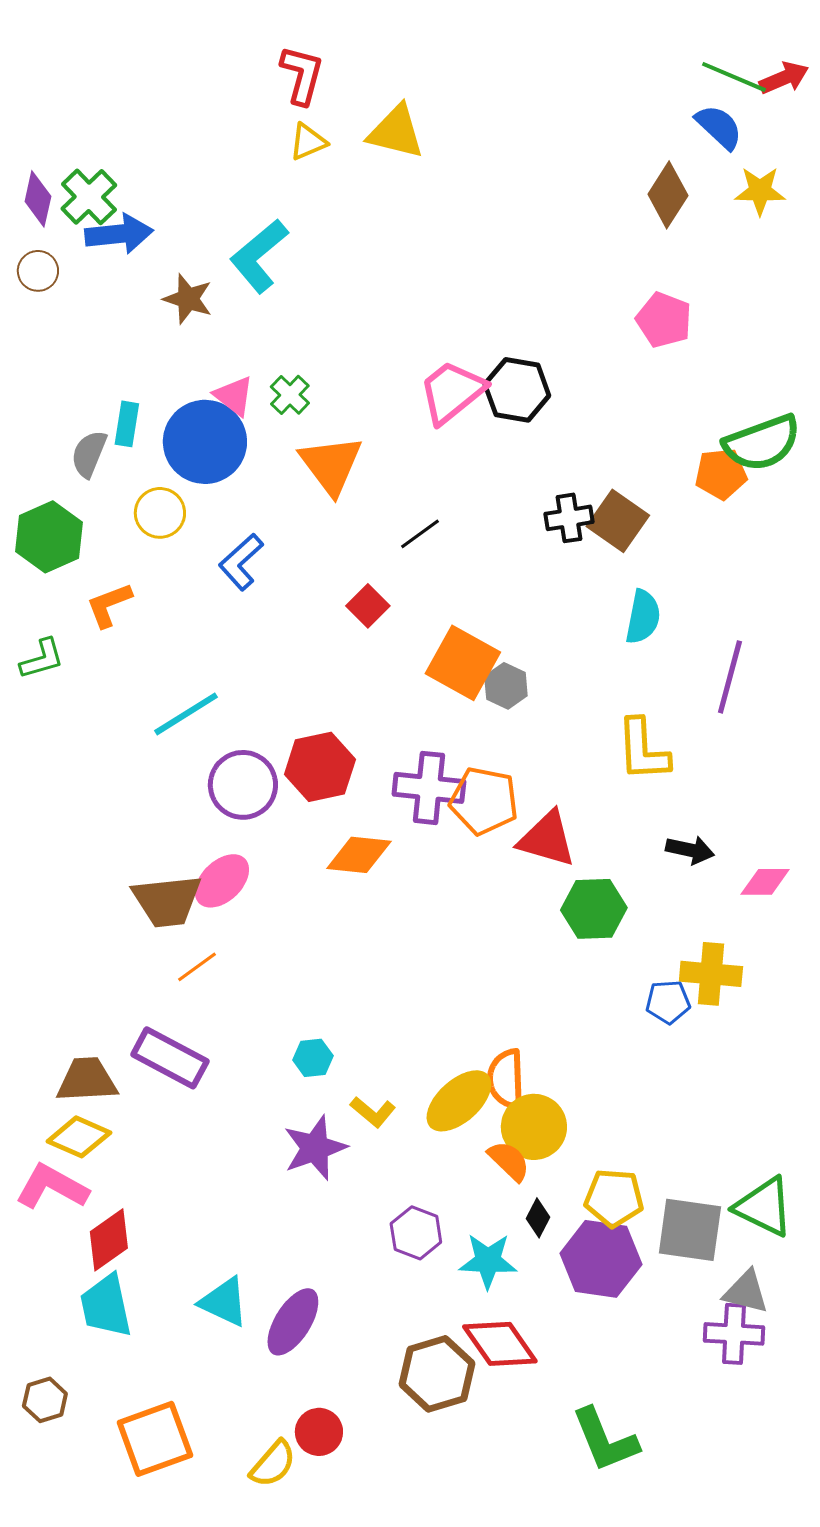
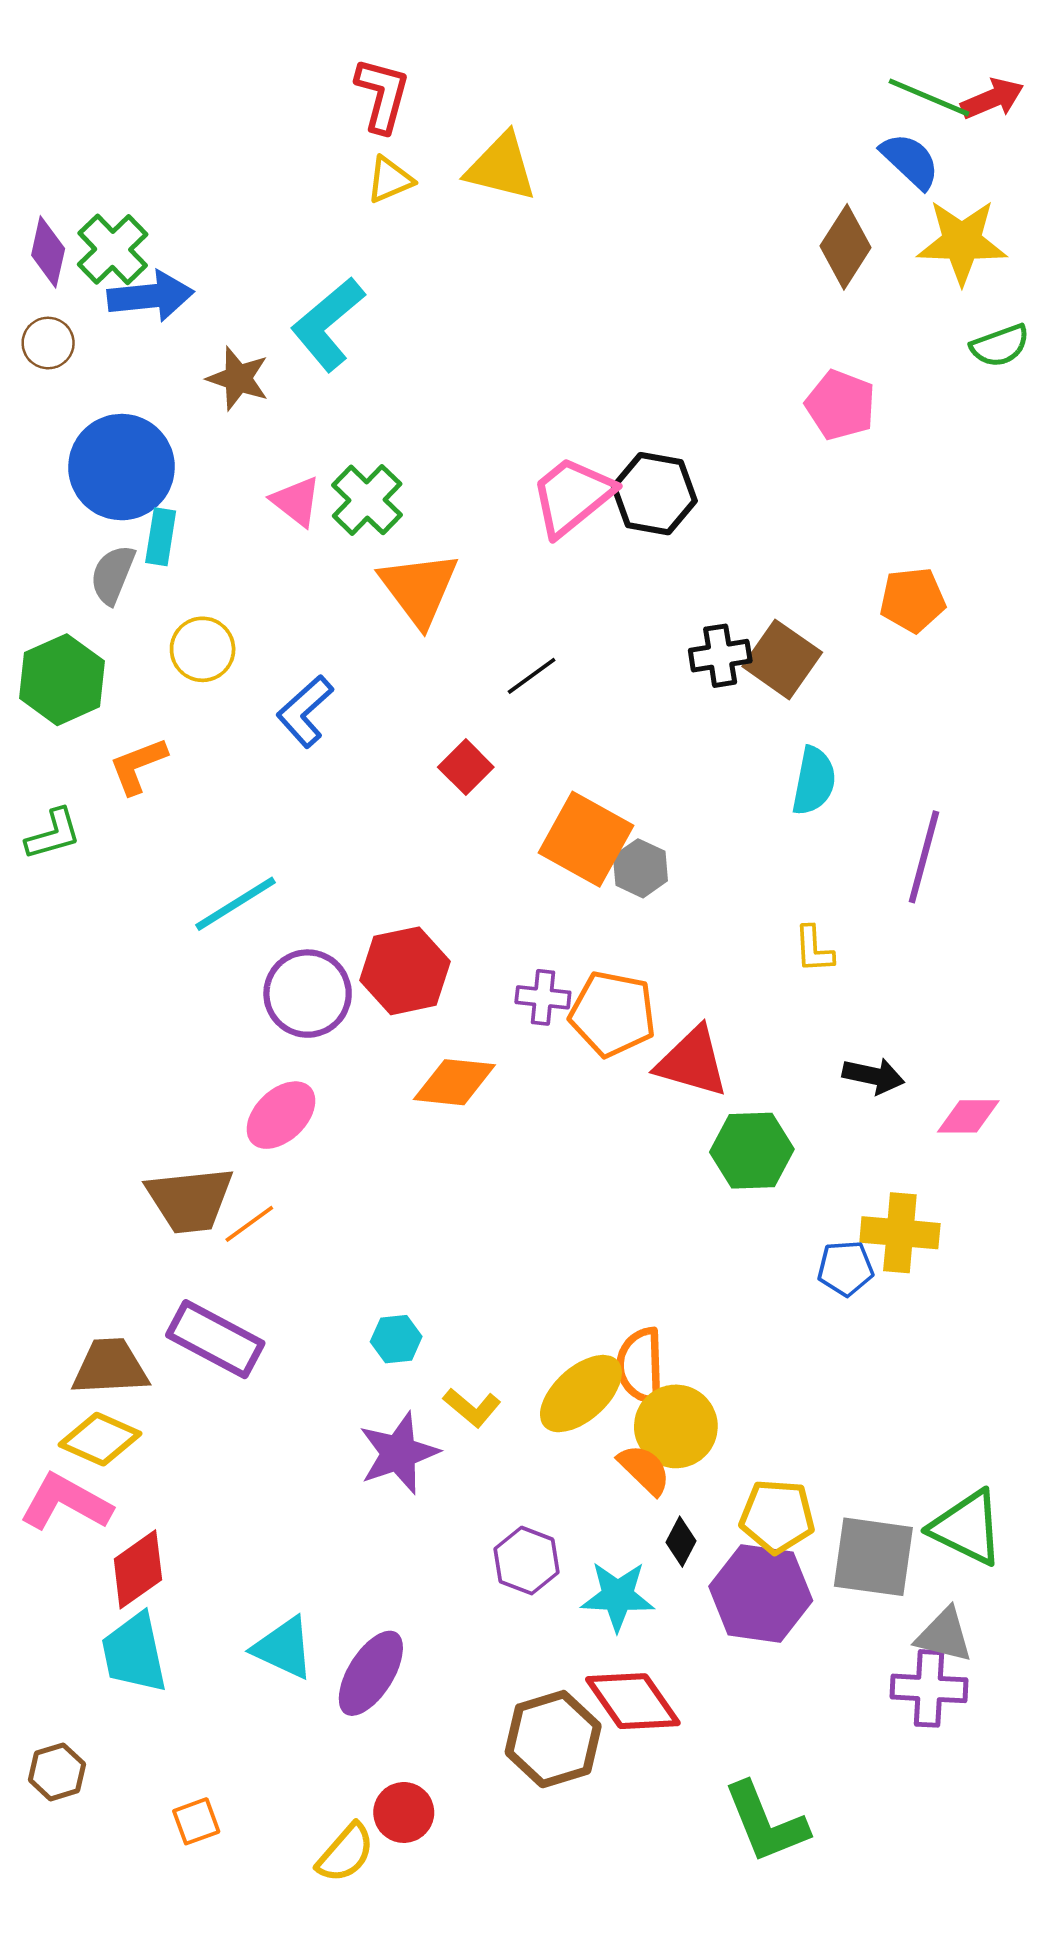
yellow star: (760, 191) -> (962, 242), size x1.4
green cross: (290, 395) -> (367, 500), size x1.4
blue circle: (205, 442) -> (122, 467), moved
green semicircle: (762, 443) -> (1000, 346), moved, size x0.6
yellow L-shape: (643, 750) -> (814, 949), size x0.6
purple cross: (429, 788) -> (543, 997), size x0.6
brown trapezoid: (167, 901) -> (190, 1200), moved
orange square: (155, 1439) -> (196, 1821), size x0.5

